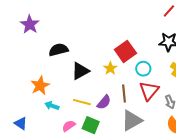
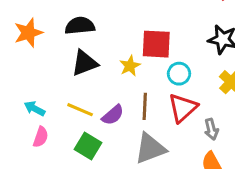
black semicircle: (58, 50) -> (80, 26), moved
red square: (125, 51) -> (156, 44), turned 30
orange star: (40, 86) -> (28, 33), moved
pink semicircle: (69, 126) -> (41, 137), moved, turned 136

